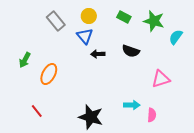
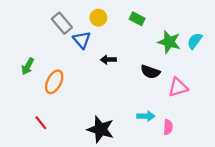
green star: (154, 21) -> (169, 42), moved
blue triangle: (85, 36) -> (82, 40), moved
black semicircle: (131, 51) -> (150, 72), moved

